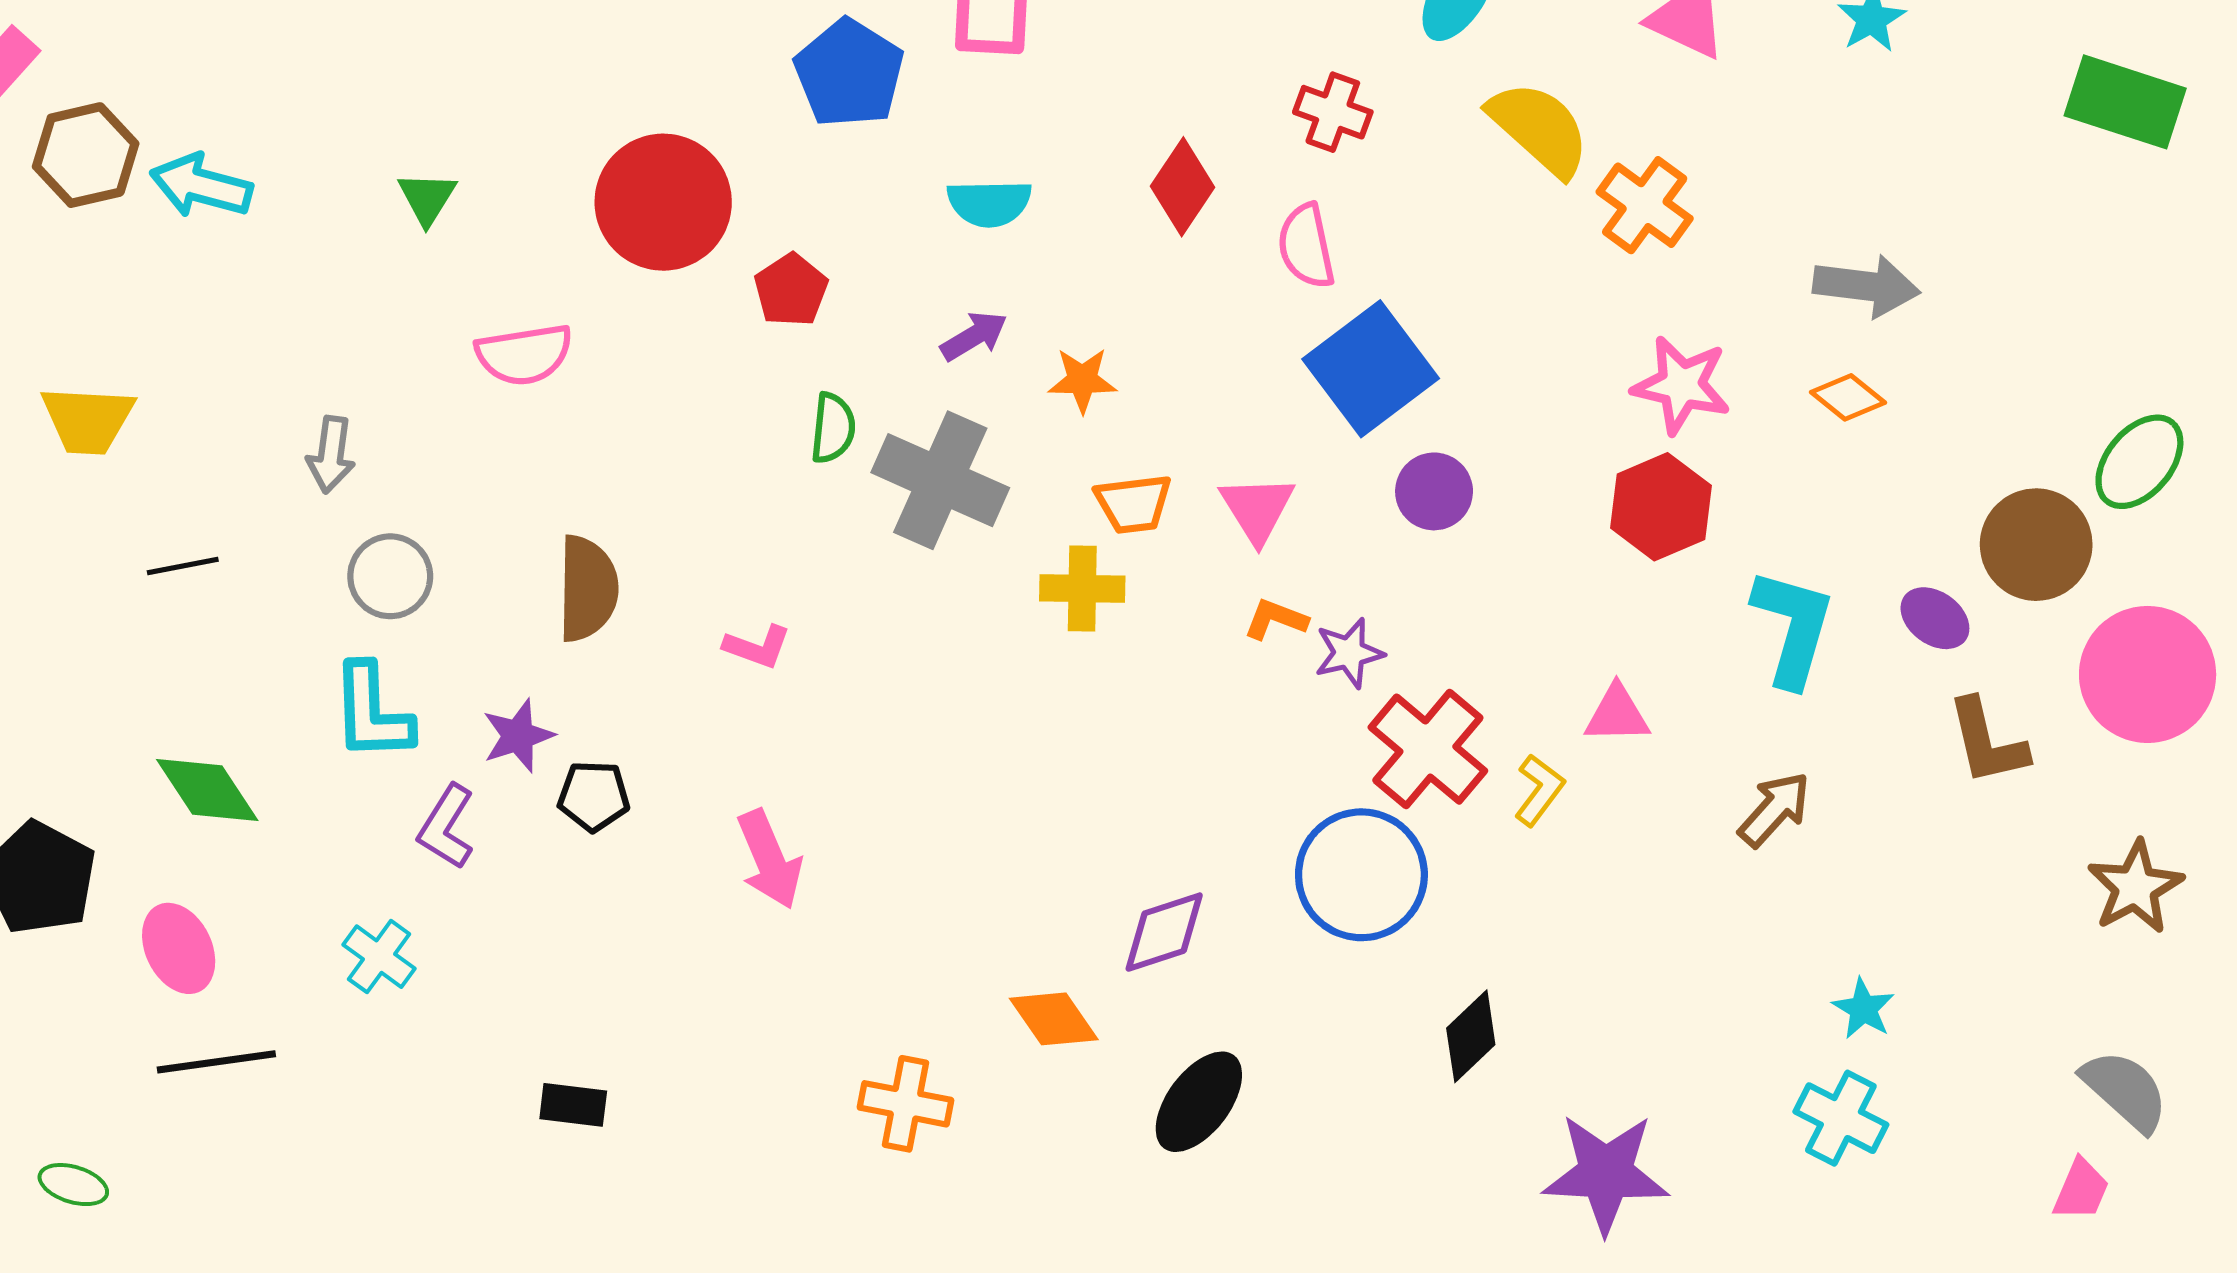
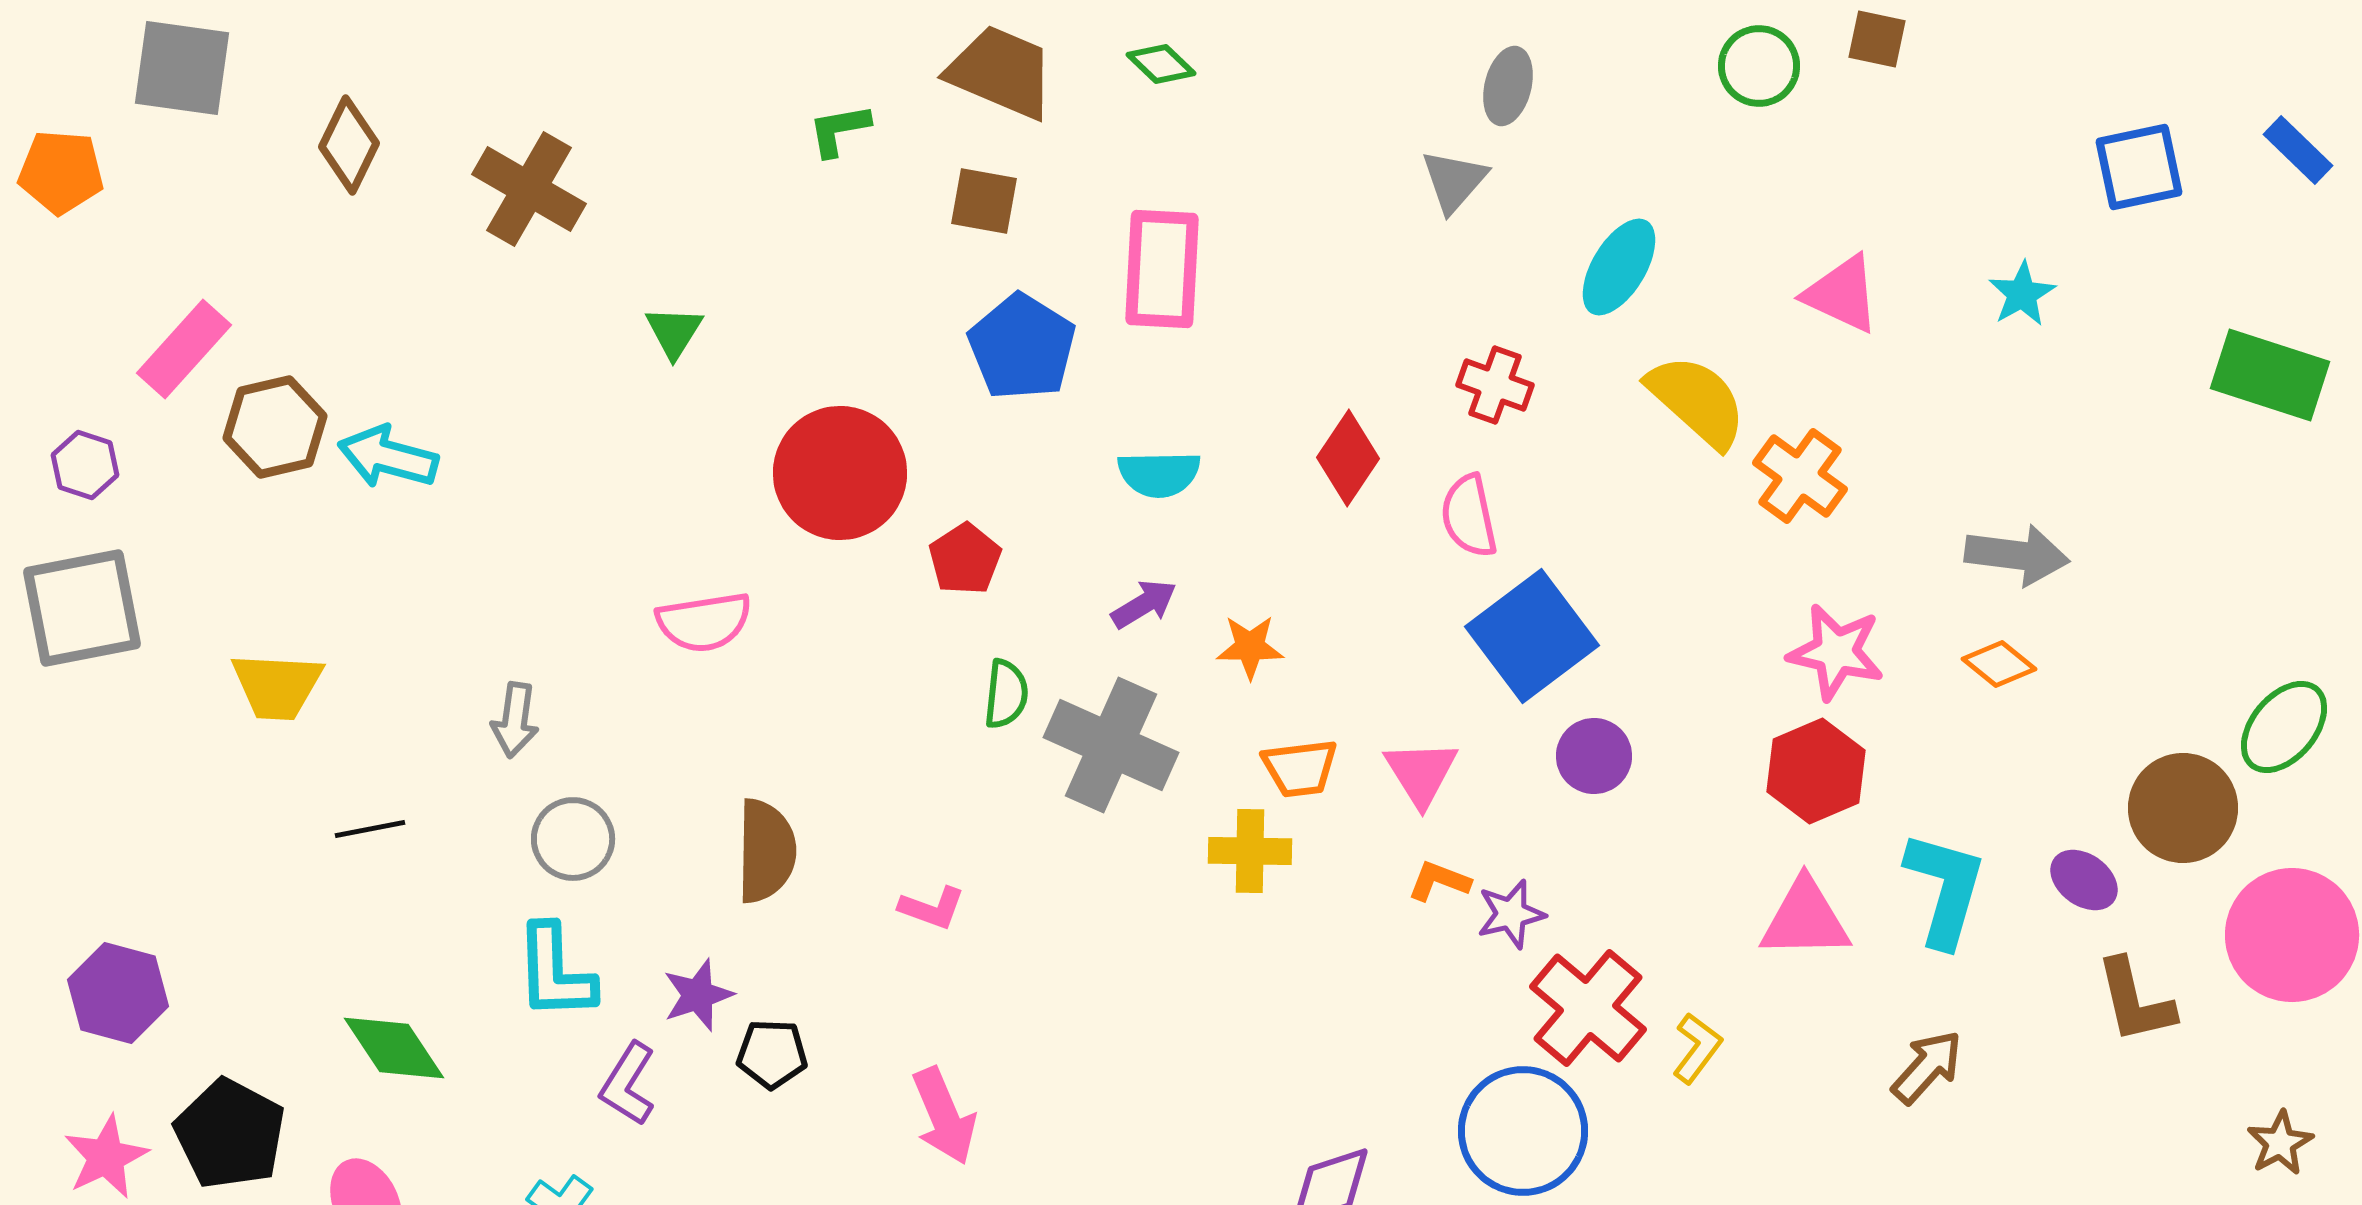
green triangle: (427, 198) -> (674, 332), moved
pink triangle: (1617, 714) -> (1805, 919), moved, size x1.4
brown star: (2135, 887) -> (2280, 1143), size x0.7

